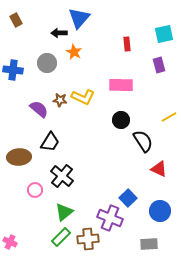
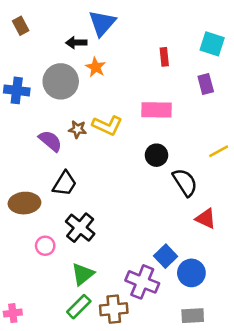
cyan square: (164, 34) -> (212, 44), turned 30
gray circle: (47, 63) -> (61, 81), size x1.4
blue circle: (160, 211) -> (191, 273), moved
pink cross: (10, 242) -> (13, 313), turned -32

